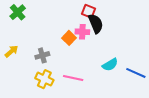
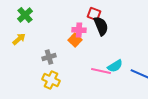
pink cross: (82, 32) -> (79, 30), moved
yellow arrow: (11, 51) -> (19, 39), moved
pink line: (73, 78) -> (101, 71), moved

